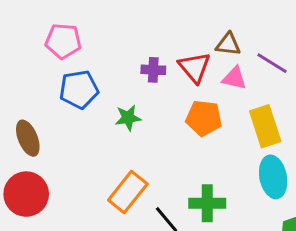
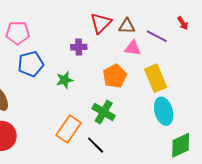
red triangle: (194, 67) -> (101, 23), moved, turned 30
orange pentagon: (204, 118) -> (115, 76), turned -30
green cross: (207, 203) -> (104, 112), moved, turned 35

